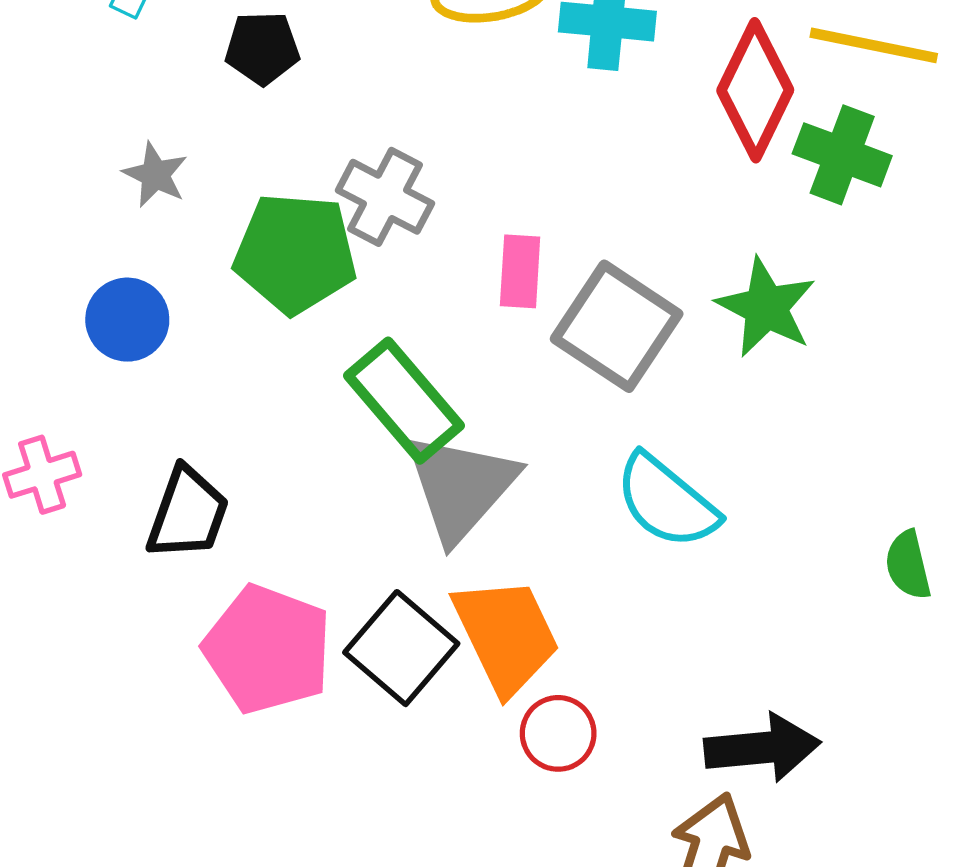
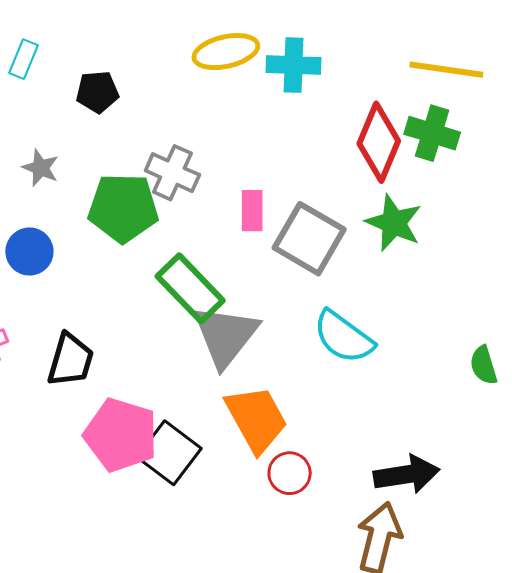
red diamond: (755, 90) -> (379, 142), moved
black square: (401, 648) -> (169, 453), moved

